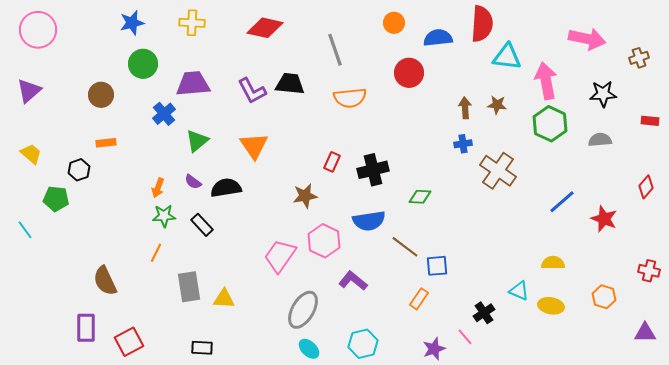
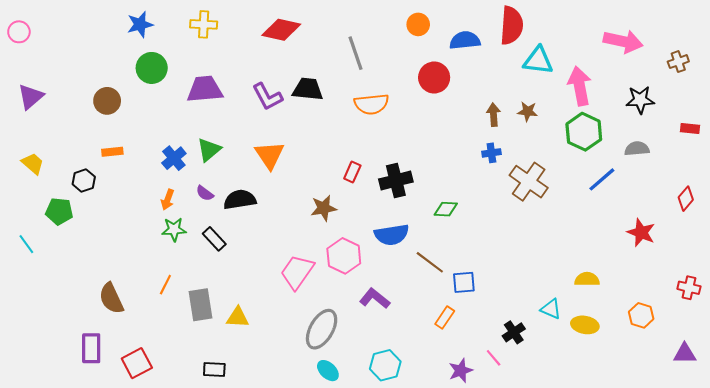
pink circle: (38, 30) -> (19, 32), moved, size x0.6
blue cross: (164, 114) -> (174, 158), moved
blue line: (562, 202) -> (602, 179), moved
orange line: (156, 253) -> (165, 285), moved

